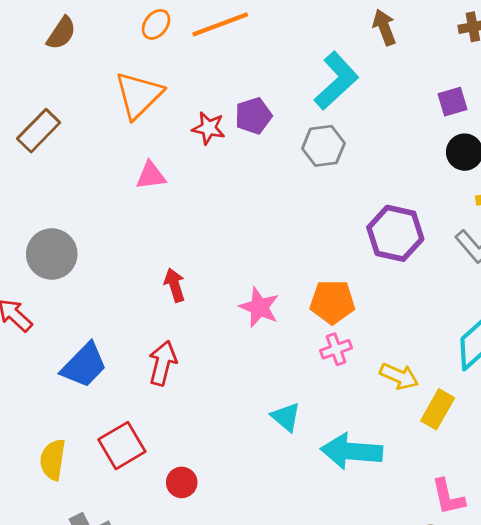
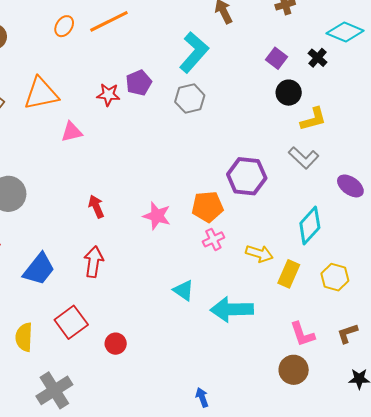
orange triangle: (139, 95) -> (41, 94), moved, turned 39
purple square: (452, 102) -> (276, 58), turned -30
purple hexagon: (395, 233) -> (247, 176), moved

